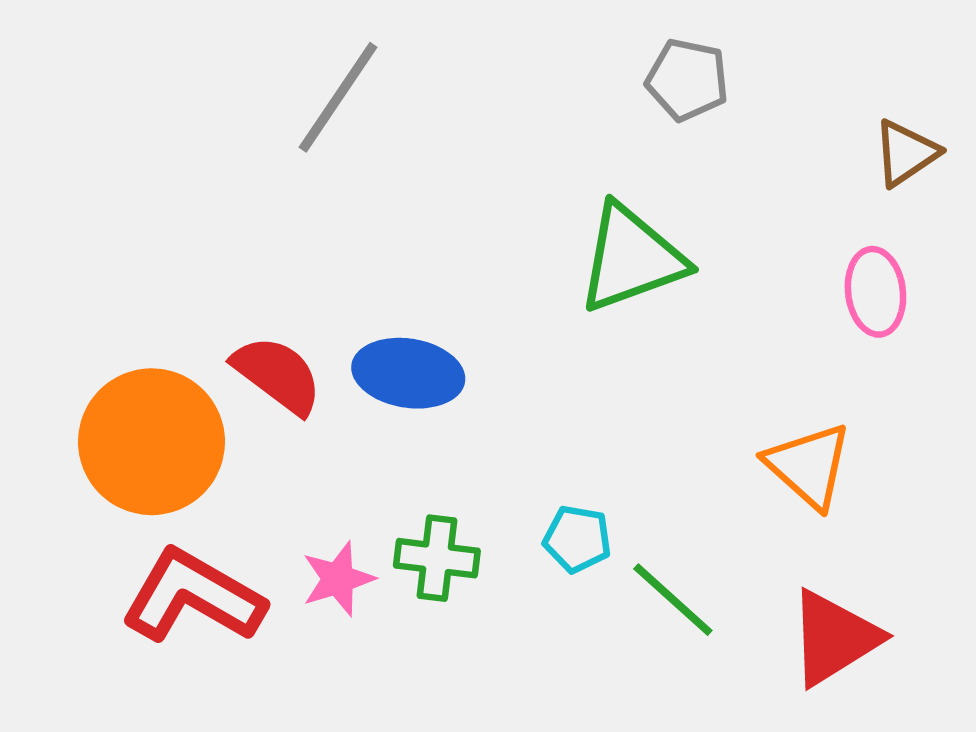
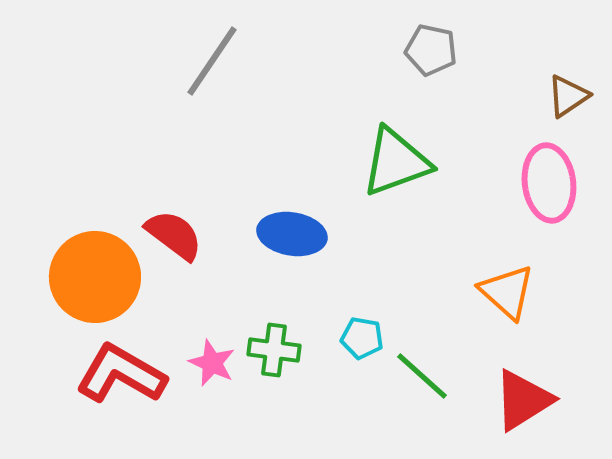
pink ellipse: (875, 292) -> (549, 183), size x1.4
blue ellipse: (408, 373) -> (292, 234), moved
pink star: (338, 579) -> (212, 363), turned -30

